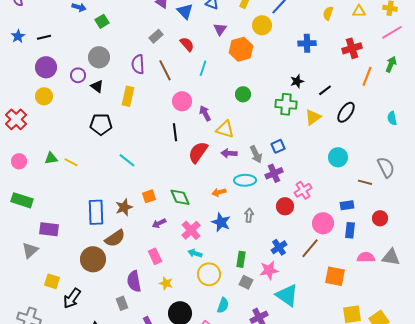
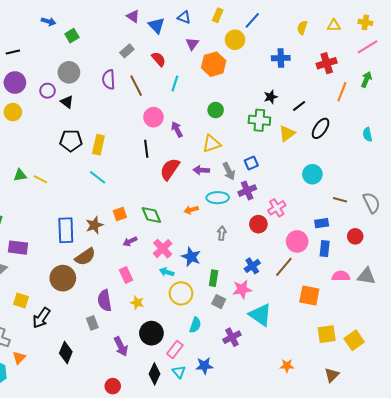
yellow rectangle: (128, 96) -> (98, 145), moved
yellow triangle: (225, 129) -> (212, 144), moved, turned -36
gray semicircle: (386, 167) -> (371, 203), moved
blue star: (221, 222) -> (191, 257), moved

